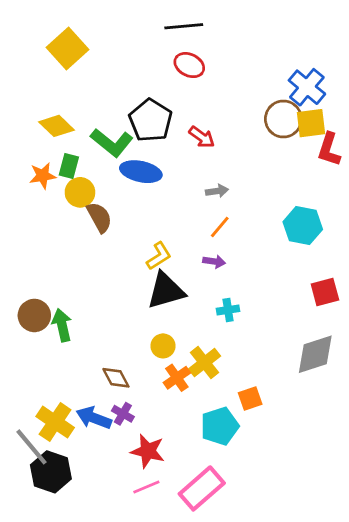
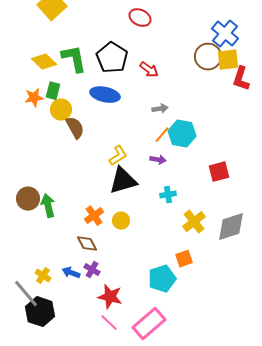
green L-shape: (112, 143) -> (74, 59), moved, turned -140
cyan hexagon: (303, 226) -> (182, 134), moved
red square: (325, 292) -> (219, 172), moved
yellow cross: (205, 363) -> (194, 222), moved
orange cross: (177, 378) -> (94, 216), moved
blue arrow: (94, 418) -> (71, 273), size x0.7
yellow cross: (55, 422) -> (43, 276), size x0.6
pink line: (146, 487) -> (109, 323), turned 66

